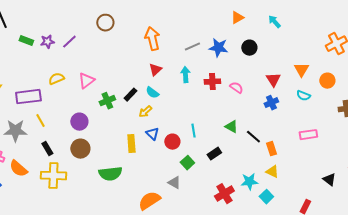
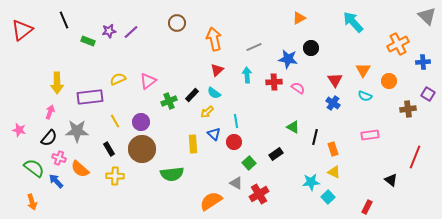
cyan arrow: (274, 22) -> (353, 22), moved, size x1.6
brown circle: (105, 23) -> (177, 23), moved
purple star: (47, 42) -> (109, 31), moved
purple line: (69, 42) -> (131, 32), moved
blue star: (218, 48) -> (288, 59), moved
blue cross: (271, 103) -> (333, 103), turned -32
yellow line: (40, 121) -> (115, 121), moved
cyan line: (193, 131) -> (236, 121), moved
black line: (253, 137) -> (315, 137), turned 63
brown circle: (80, 149) -> (142, 149), size x1.4
yellow cross: (53, 176) -> (115, 176), size x0.7
red cross: (224, 194) -> (259, 194), moved

